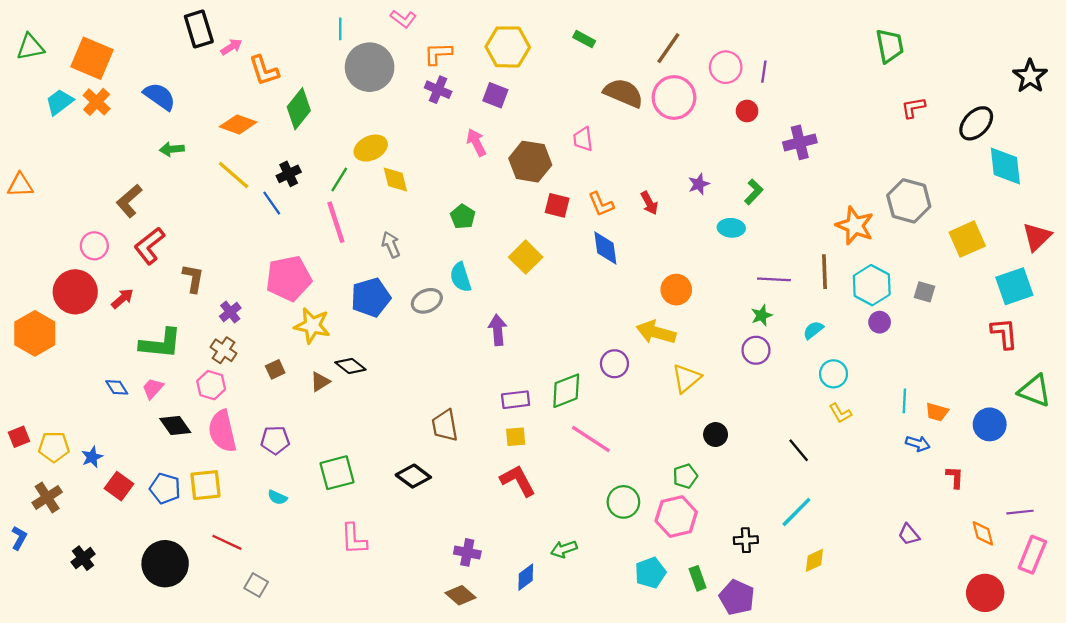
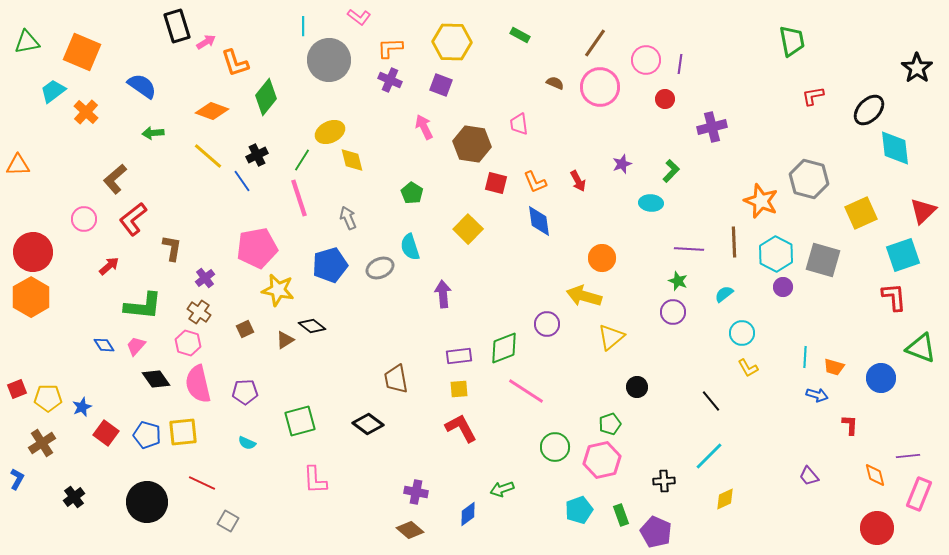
brown semicircle: (623, 93) -> (555, 83), size x0.5
orange cross: (97, 102) -> (86, 112), moved
red circle: (75, 292) -> (33, 252), moved
gray square: (925, 292) -> (823, 260), size x1.8
green star: (762, 315) -> (678, 281), turned -30

